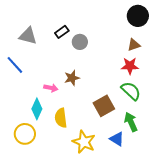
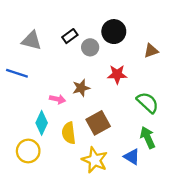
black circle: (138, 16) -> (114, 32), moved
blue line: (15, 65) -> (17, 73), turned -30
red star: (130, 66) -> (117, 74), moved
brown square: (104, 106) -> (98, 123), moved

